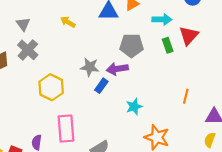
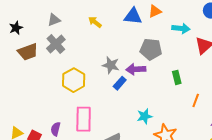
gray triangle: (23, 24) -> (54, 20), turned 40
green rectangle: (168, 45) -> (177, 77), moved
cyan star: (134, 107) -> (145, 116), moved

